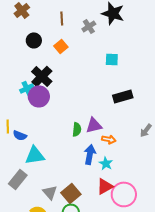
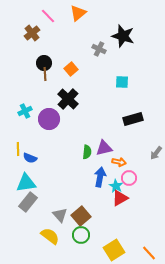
brown line: (62, 18) -> (45, 74), moved
gray cross: (89, 26) -> (99, 49), turned -32
black cross: (42, 76) -> (68, 99), moved
cyan cross: (27, 88) -> (25, 111), moved
cyan triangle: (35, 155) -> (26, 183), moved
red triangle: (105, 186) -> (120, 198), moved
pink circle: (124, 194) -> (129, 178), moved, size x0.6

